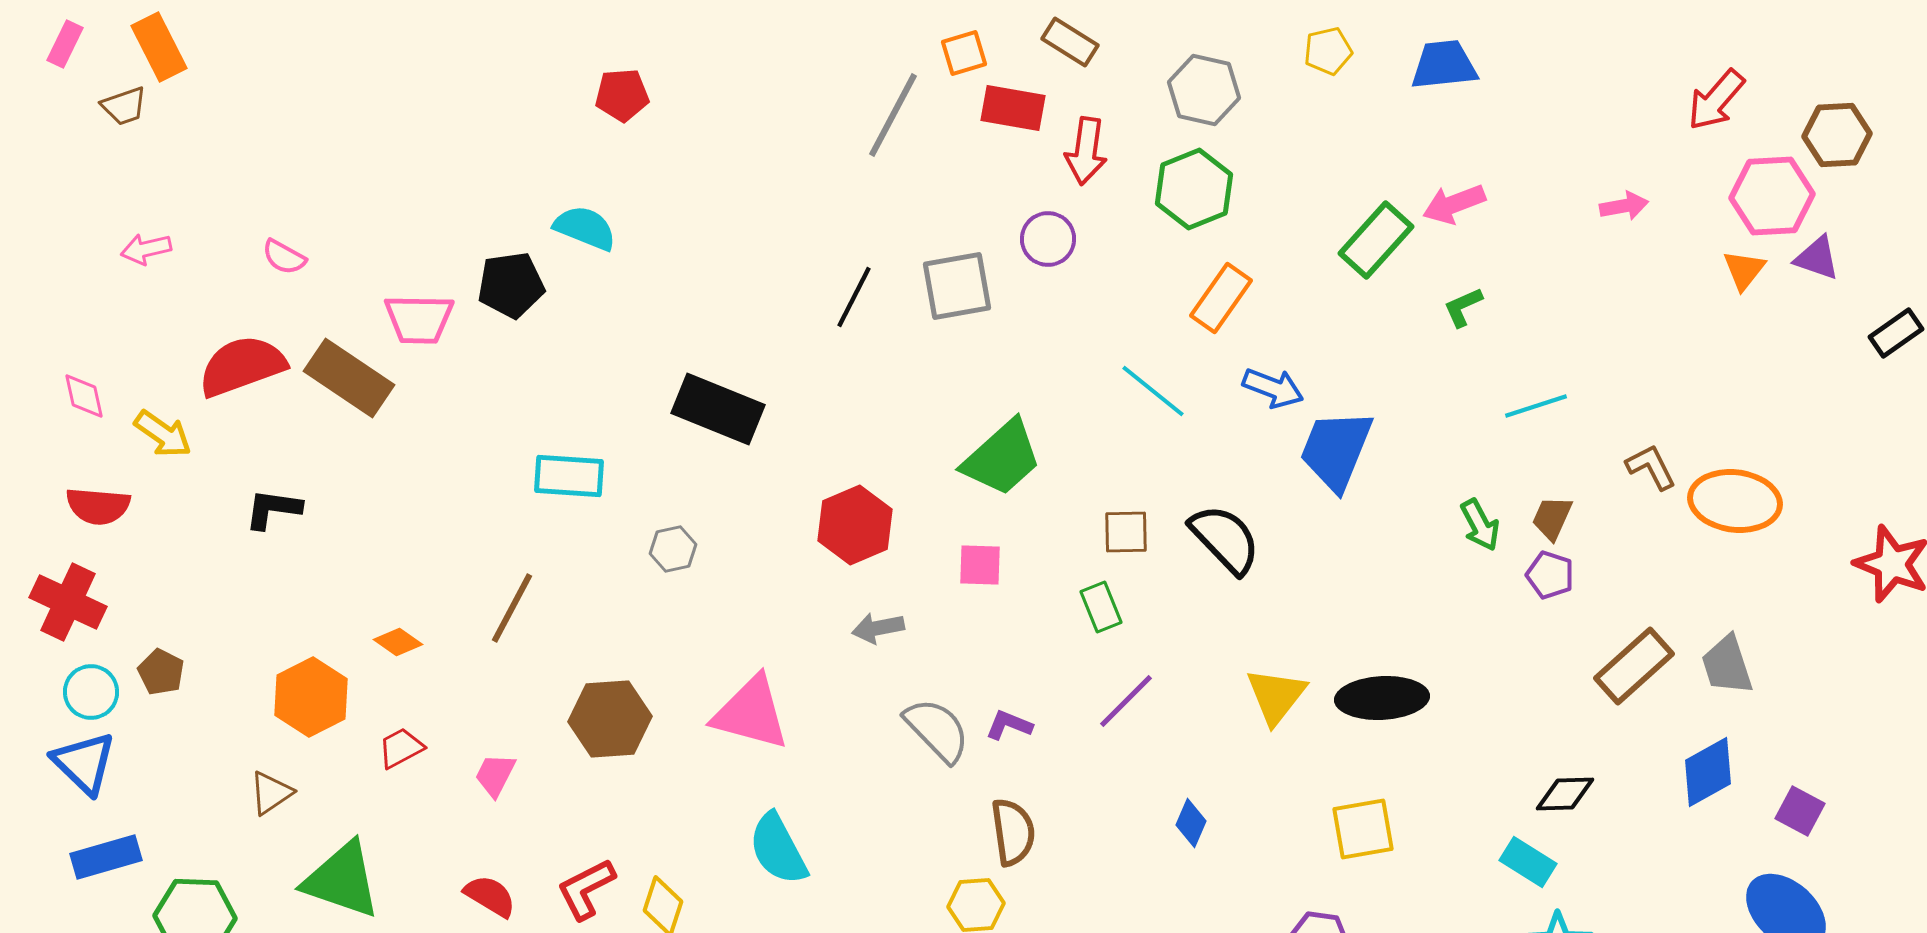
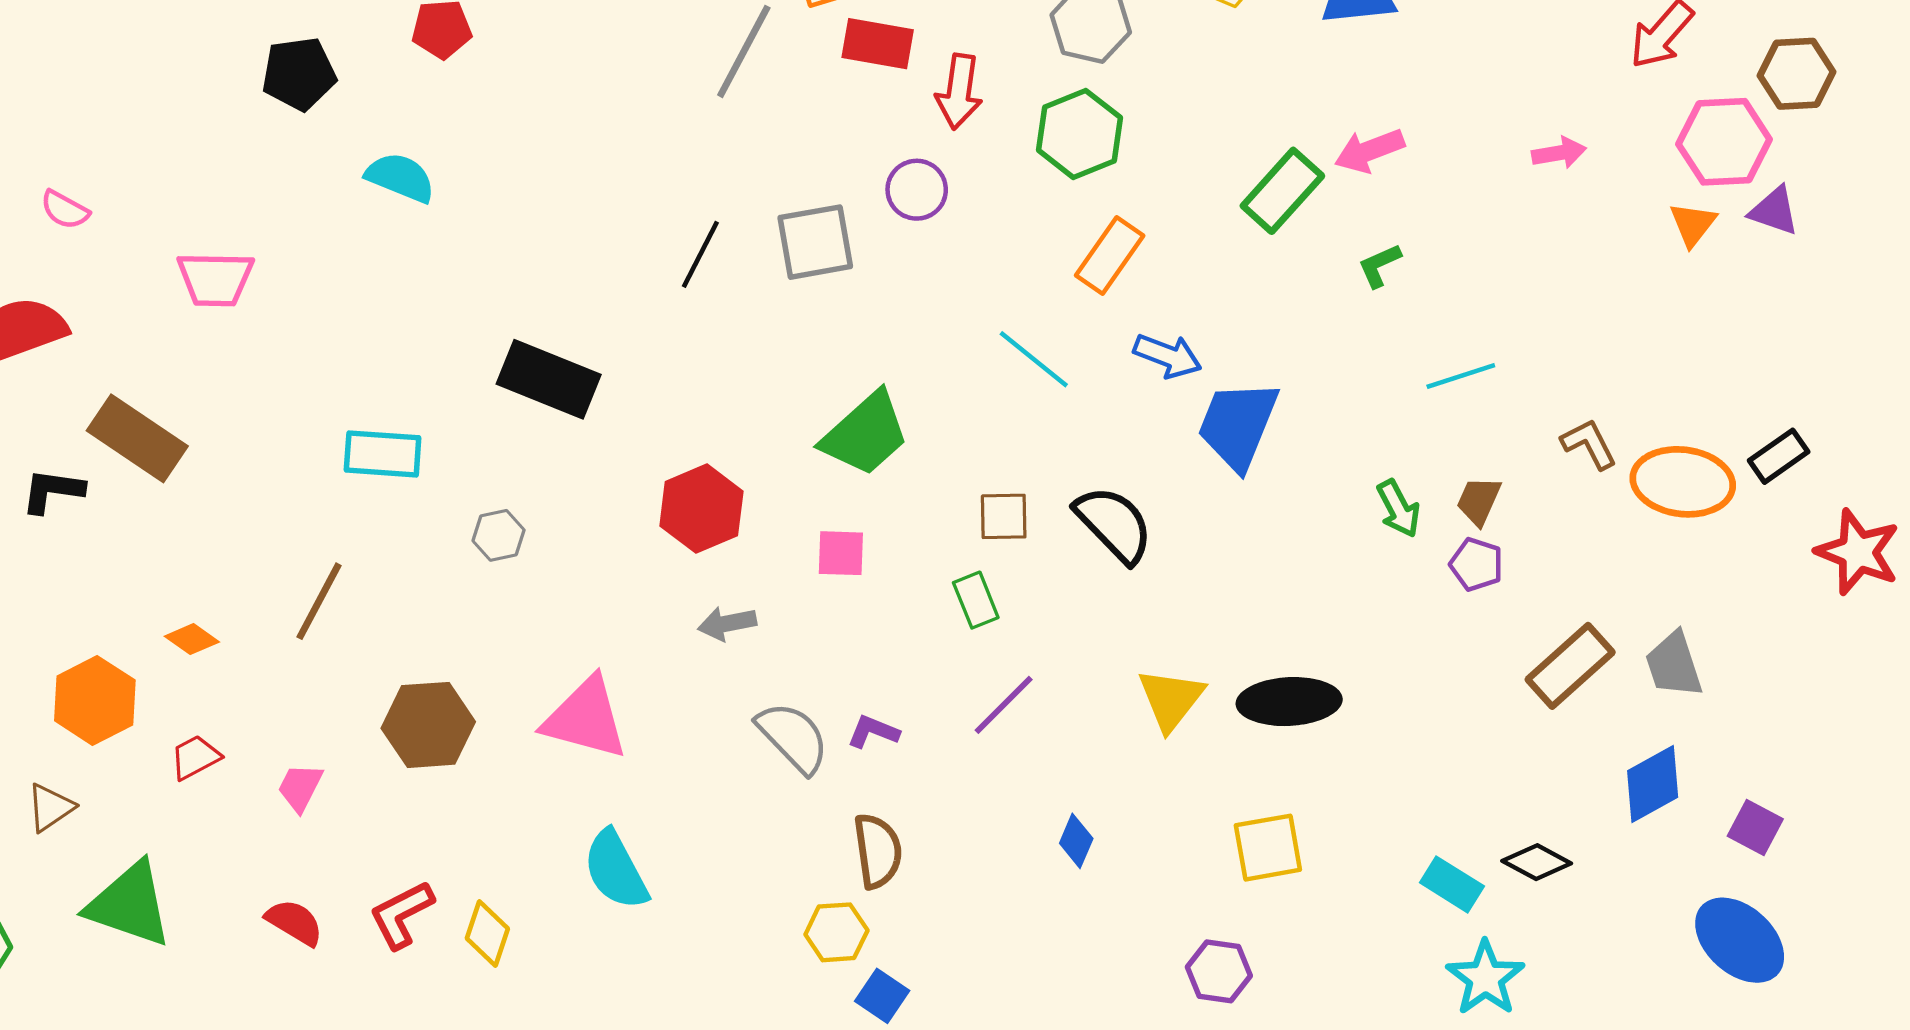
black pentagon: (511, 285) -> (299, 74), moved
black rectangle: (1896, 333) -> (1779, 456), moved
brown rectangle: (349, 378) -> (137, 438), moved
black diamond: (1565, 794) -> (1537, 862), moved, turned 30

